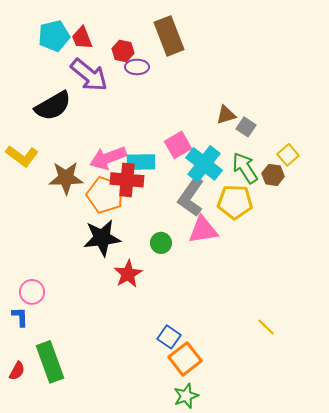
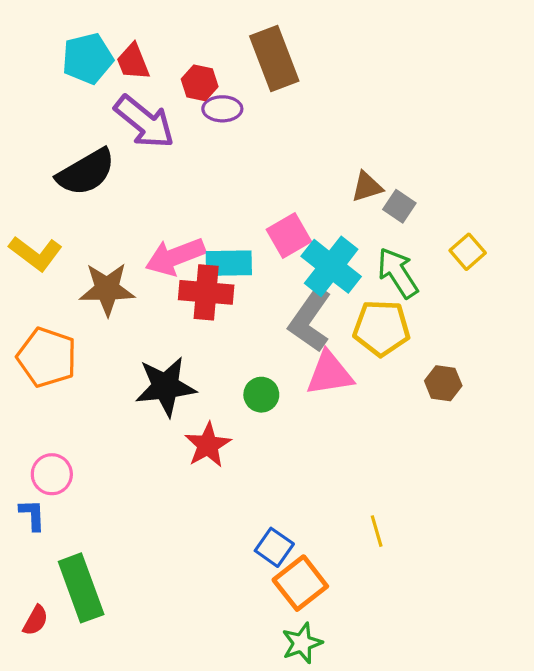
brown hexagon: (273, 175) -> (443, 383), moved
orange pentagon: (105, 195) -> (47, 357), moved
yellow line: (266, 327) -> (377, 531), moved, turned 30
red semicircle: (17, 371) -> (36, 620), moved

